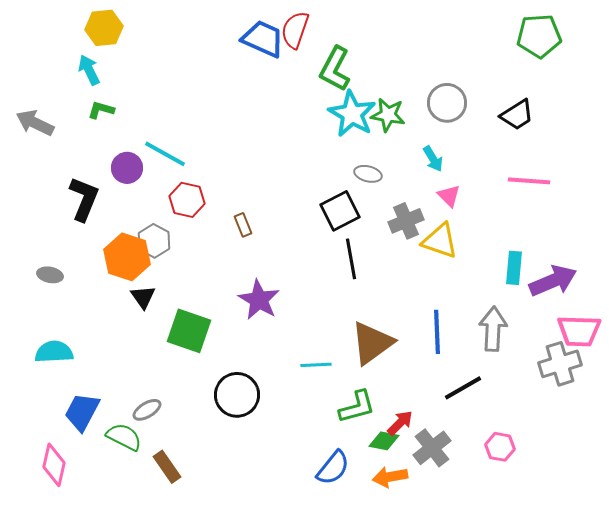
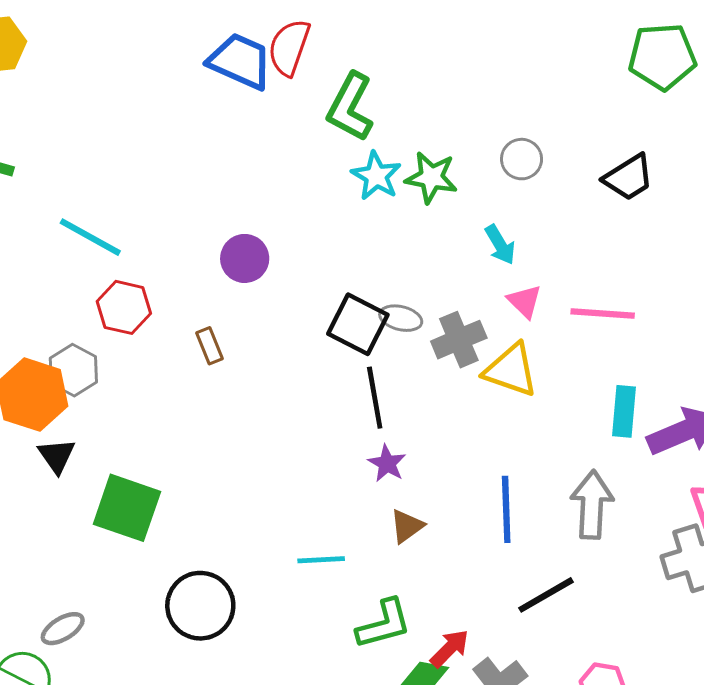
gray circle: (447, 103) -> (522, 159), size x0.7
cyan star: (352, 114) -> (376, 176), size x0.7
purple circle: (127, 168) -> (245, 258), moved
gray ellipse: (368, 174) -> (401, 318), moved
pink line: (529, 181) -> (603, 314), moved
black square: (340, 211) -> (358, 324), turned -36
purple star: (259, 300) -> (387, 463), moved, size x0.6
brown triangle: (372, 343) -> (407, 526), size x0.5

